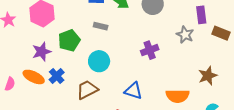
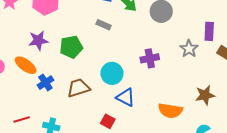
green pentagon: (69, 40) -> (71, 47), moved
cyan circle: (99, 61) -> (112, 73), moved
blue cross: (57, 76) -> (45, 83), moved

